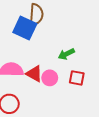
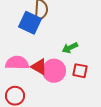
pink circle: (50, 78) -> (54, 71), size x1.5

